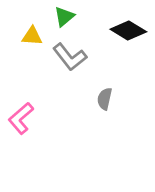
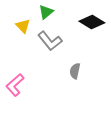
yellow triangle: (32, 36) -> (23, 26), turned 42

